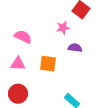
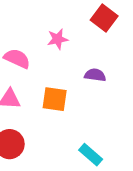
pink star: (63, 28) -> (58, 39), moved

